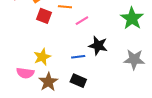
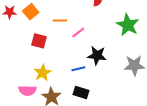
red square: (44, 16) -> (39, 41), moved

